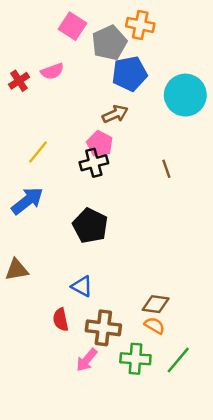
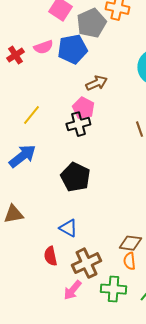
blue pentagon: (129, 74) -> (72, 49), moved
orange semicircle: (154, 326) -> (129, 261), turned -126
brown cross: (103, 328) -> (86, 263), turned -32

